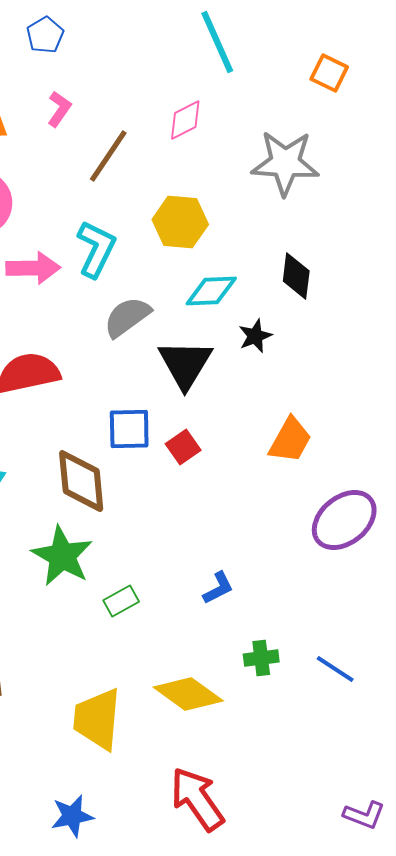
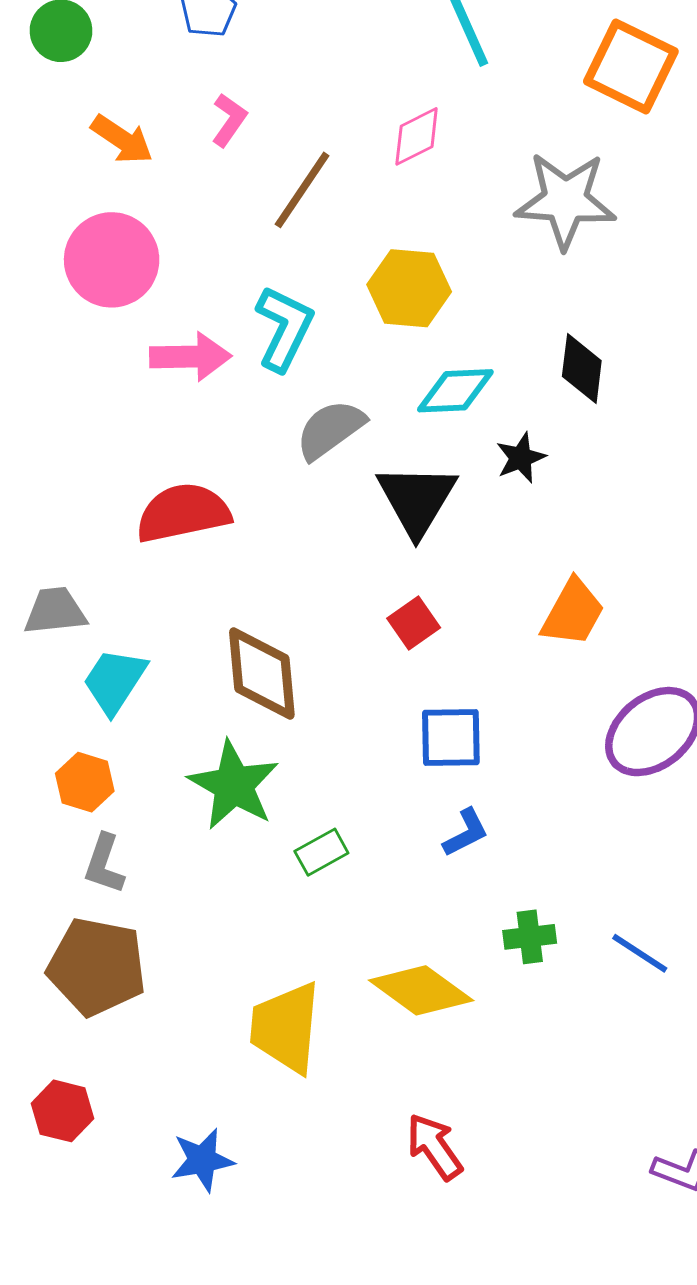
orange square: (329, 73) -> (631, 66), size x1.6
blue square: (129, 429) -> (451, 738), moved
red arrow: (197, 799) -> (434, 1147), size x0.7
blue star: (72, 816) -> (202, 1160), moved

